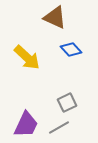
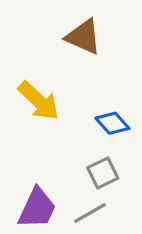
blue diamond: (71, 50) -> (112, 123), moved

